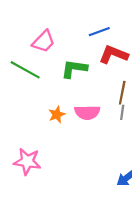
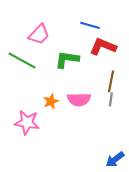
blue line: (99, 32) -> (90, 25), turned 36
pink star: (27, 161) -> (27, 122), moved

